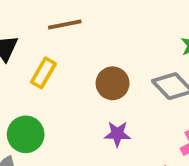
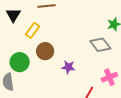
brown circle: (113, 83) -> (45, 51), moved

